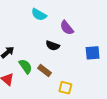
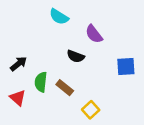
green semicircle: (26, 66) -> (41, 82), turned -140
yellow square: (65, 88) -> (91, 110), turned 32

